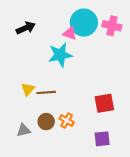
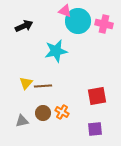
pink triangle: (70, 33) -> (65, 11), moved

